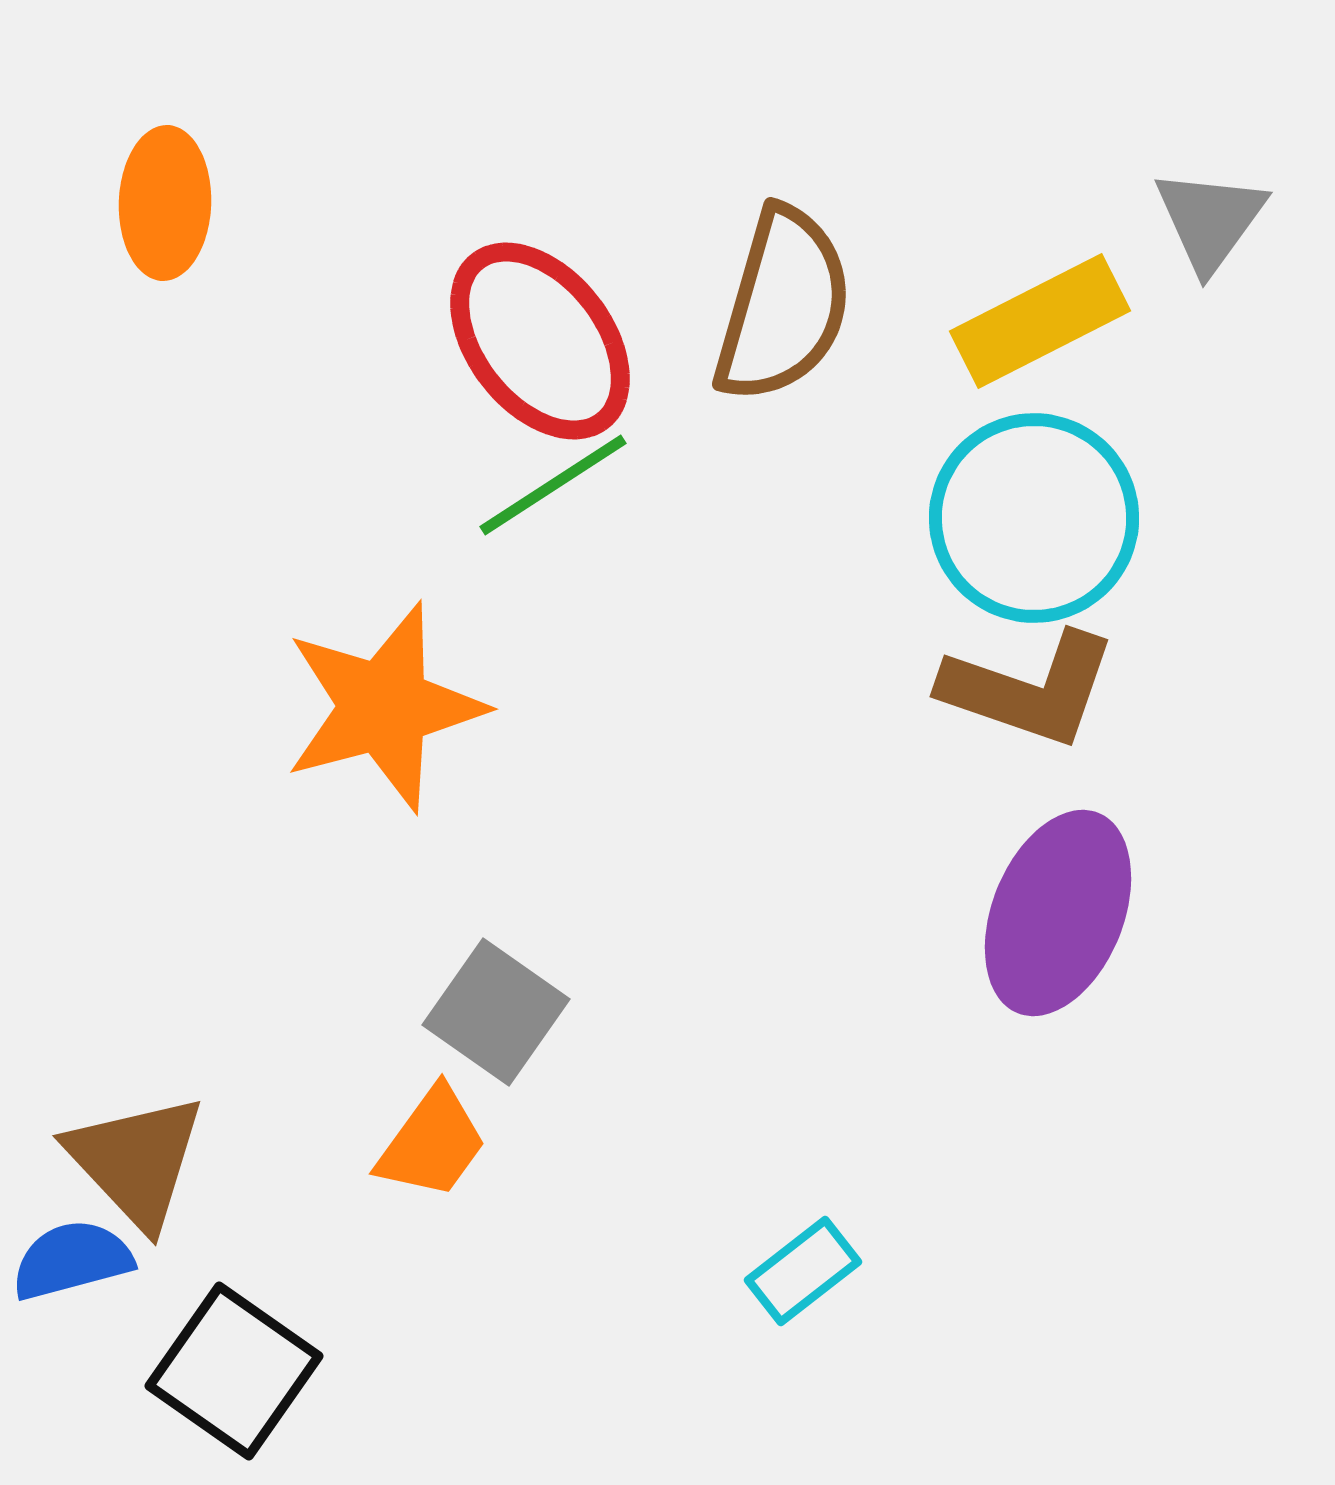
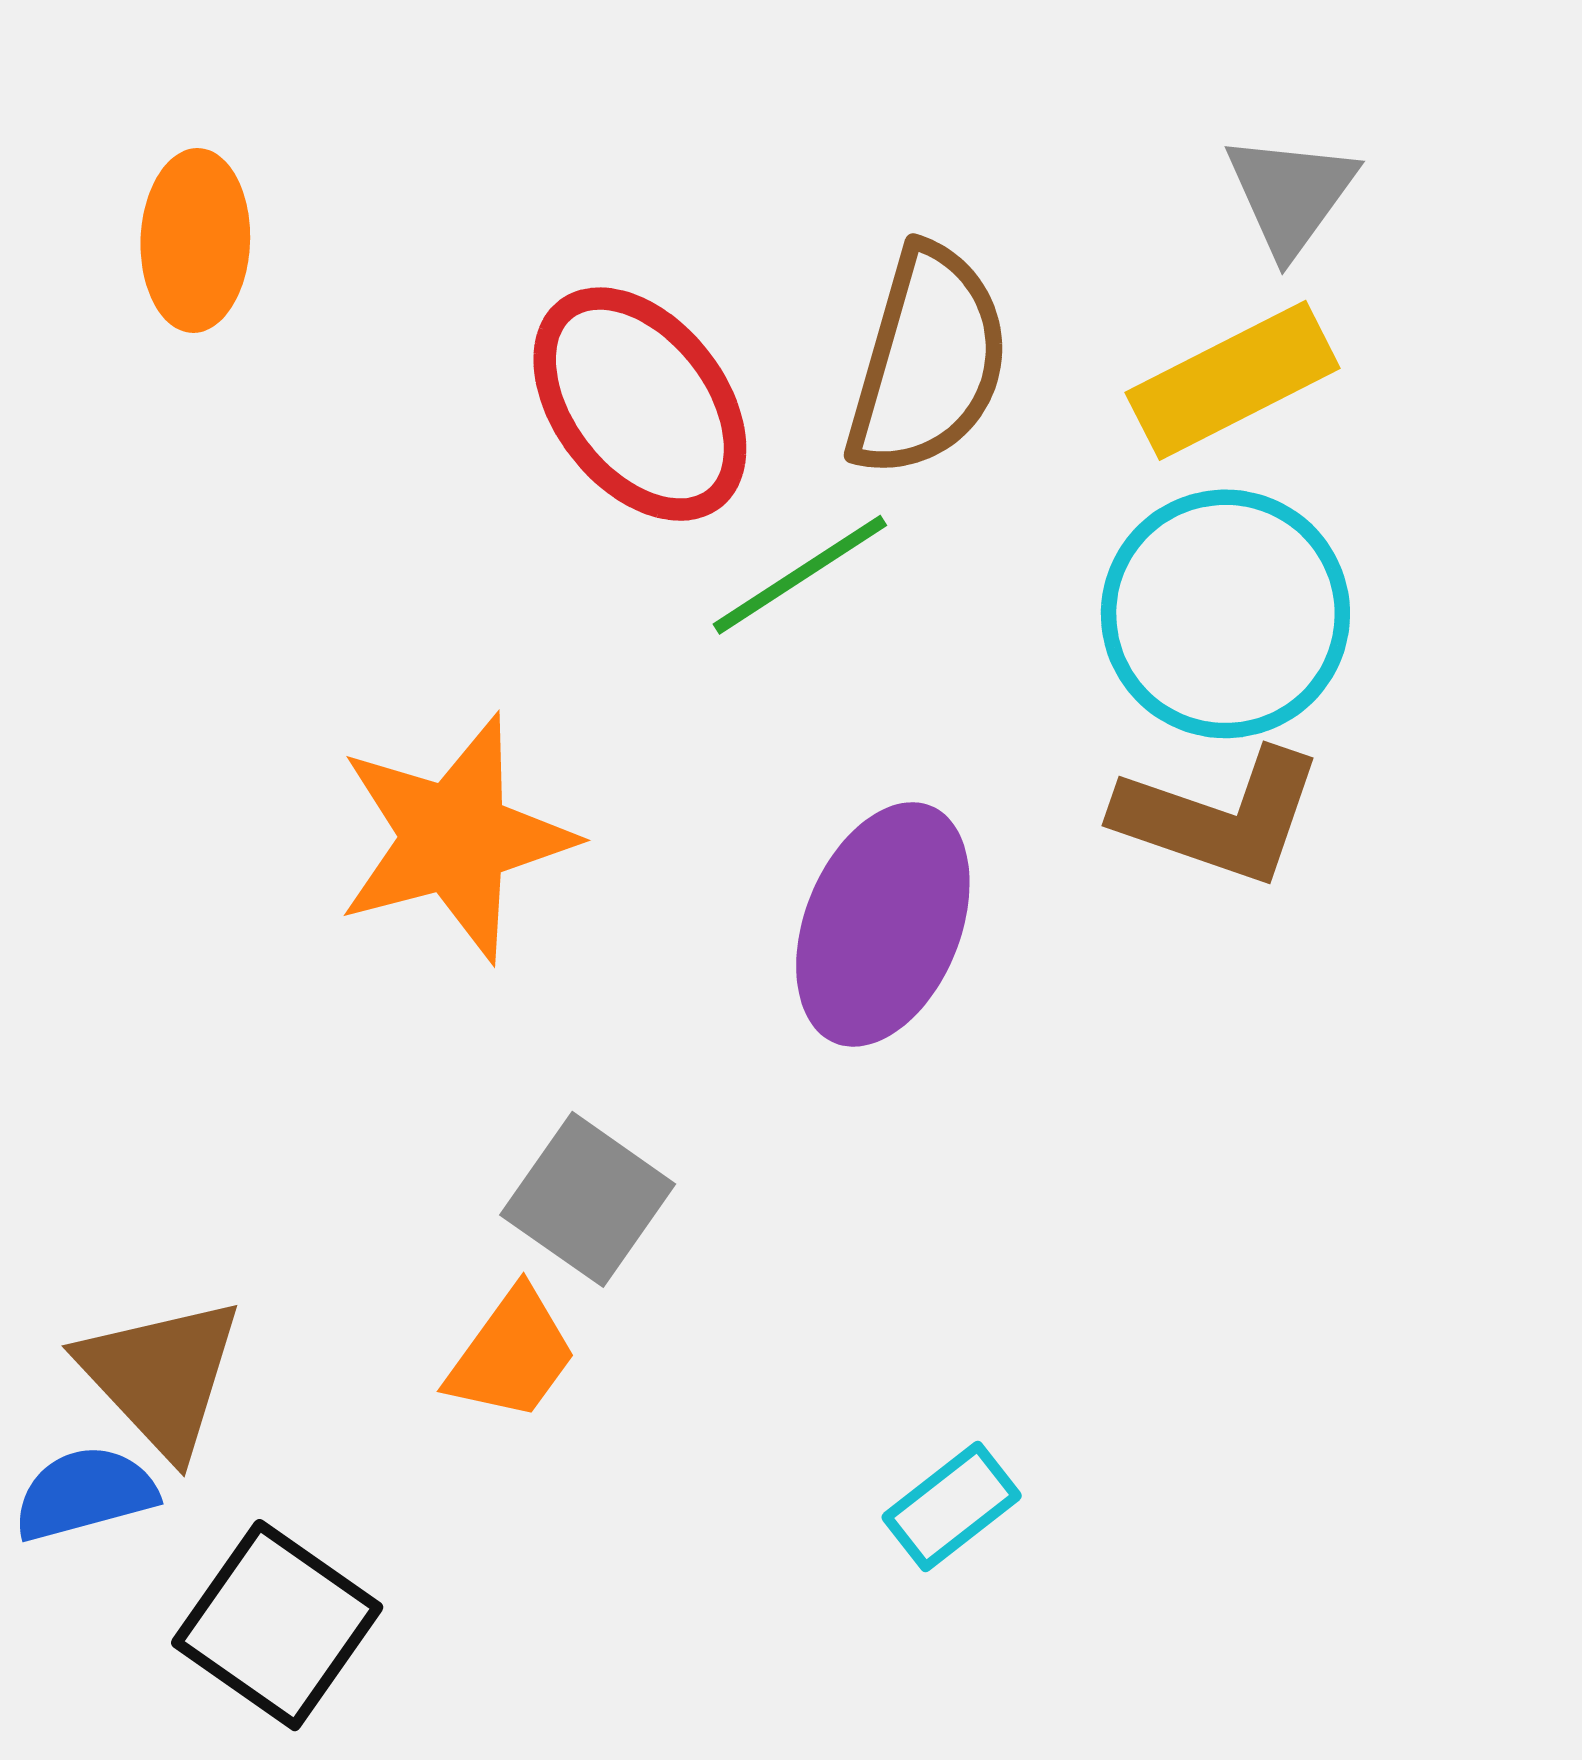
gray triangle: (1210, 220) -> (1291, 194), moved
green line: (553, 485) -> (800, 575), moved
purple ellipse: (1058, 913) -> (883, 924), moved

